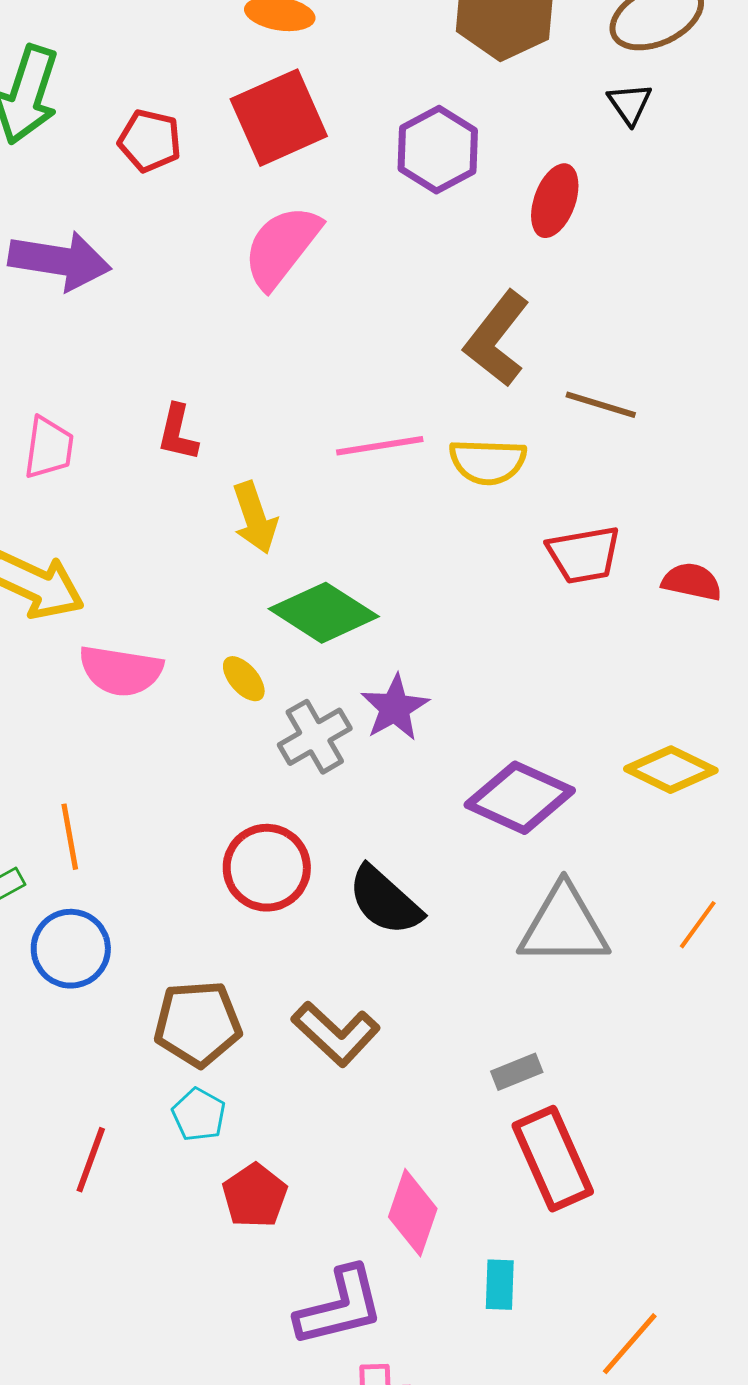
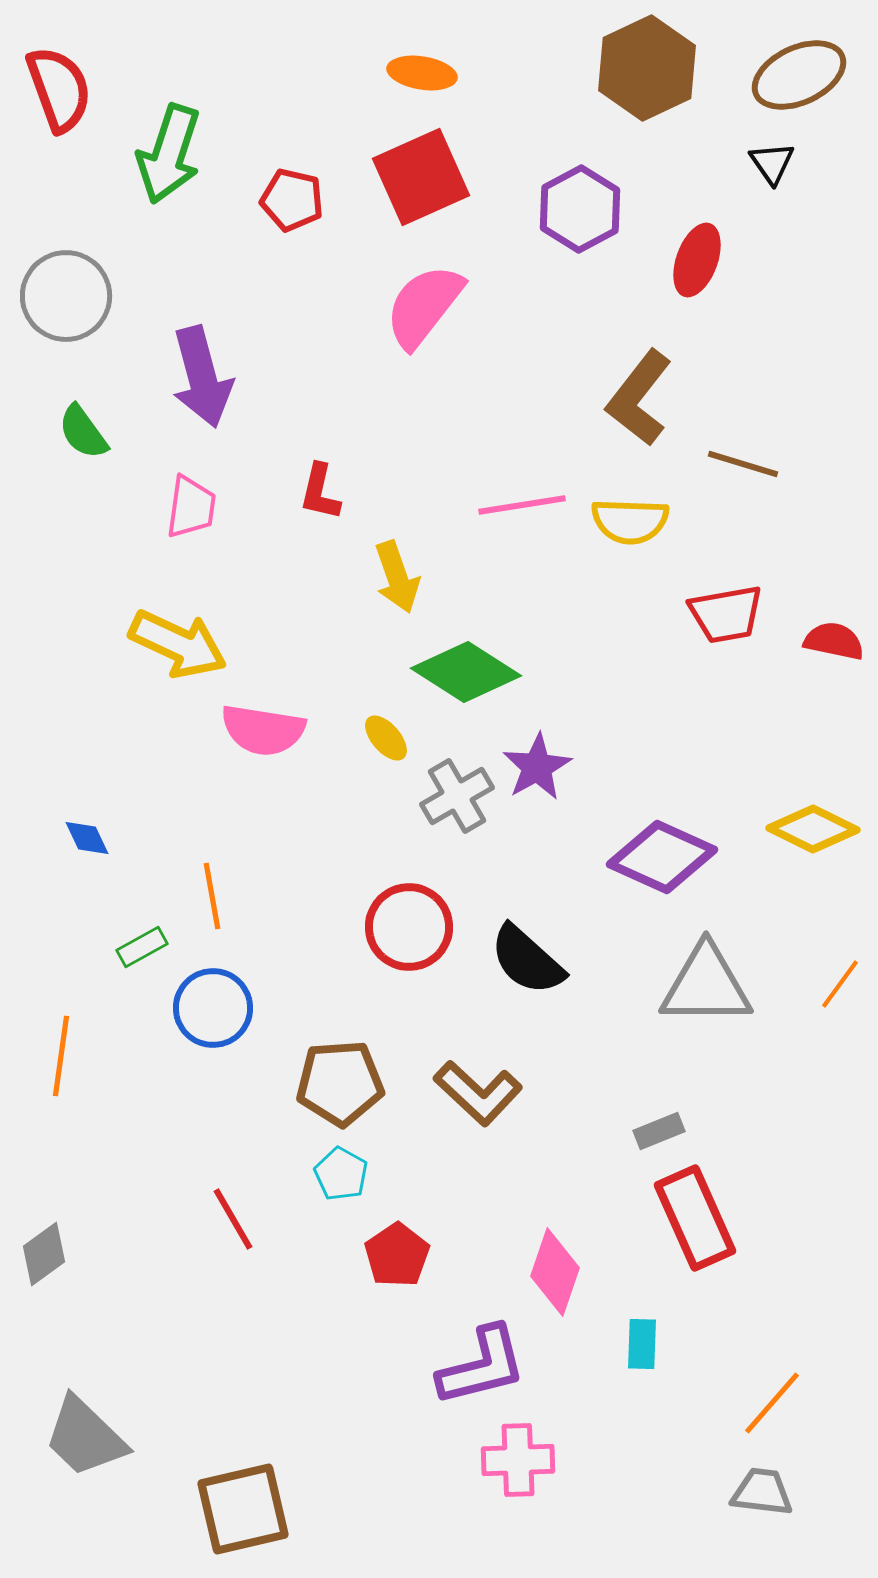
purple arrow: (60, 261) -> (202, 377), moved, turned 66
red line: (91, 1160) -> (233, 1219), turned -50

